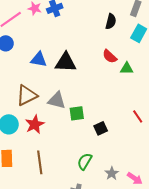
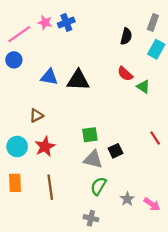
green triangle: (127, 68) -> (143, 87), turned 32
brown triangle: (27, 95) -> (36, 116), size x0.6
gray triangle: (57, 100) -> (93, 159), moved

